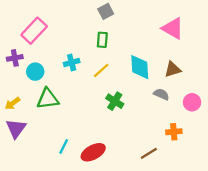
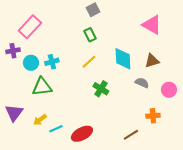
green rectangle: (102, 40) -> (90, 35), turned -32
cyan cross: (72, 62) -> (52, 62), moved
yellow arrow: (13, 103) -> (40, 120), moved
cyan line: (64, 147) -> (56, 129), turned 40

